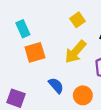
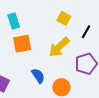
yellow square: (77, 20) -> (64, 18), turned -32

